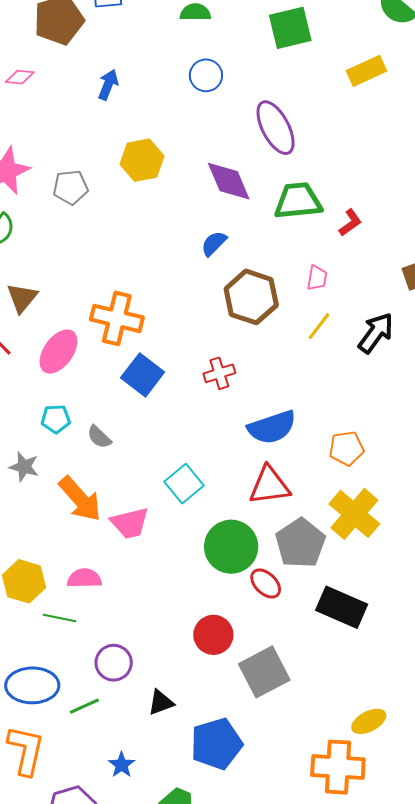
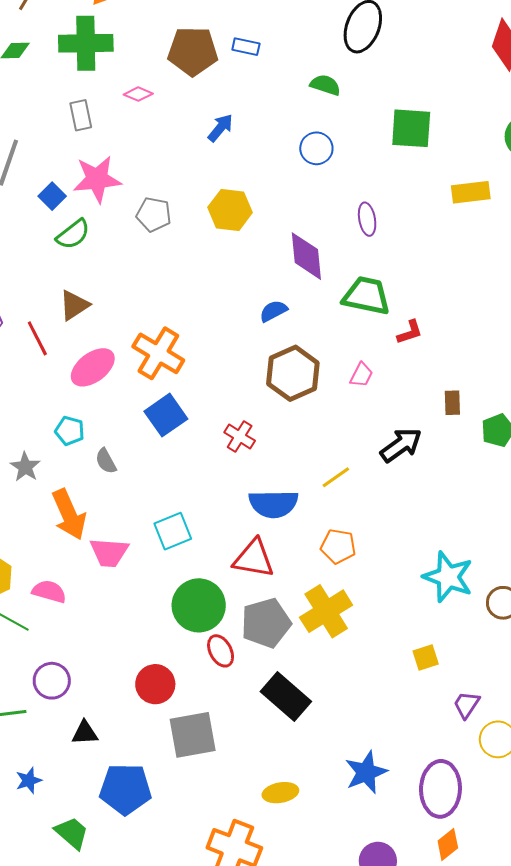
purple ellipse: (276, 128) -> (367, 219), size x0.6
yellow line: (319, 326) -> (336, 477), moved
red cross: (219, 373) -> (240, 436), turned 32
yellow ellipse: (369, 721) -> (280, 793), moved

